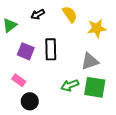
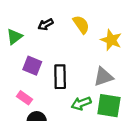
yellow star: (97, 28) -> (111, 40), turned 30
black rectangle: (51, 49) -> (60, 77), moved

